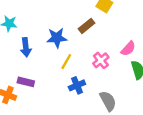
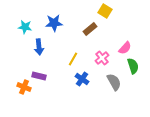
blue star: (57, 38) -> (54, 23), moved
blue cross: (77, 85) -> (82, 79), turned -32
gray semicircle: (108, 101) -> (114, 82), moved

